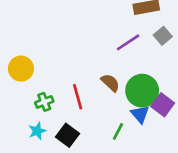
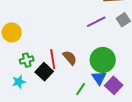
brown semicircle: (110, 83) -> (70, 58), moved
purple square: (163, 105) -> (114, 85), moved
black square: (68, 135) -> (44, 72), moved

